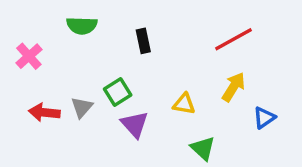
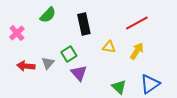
green semicircle: (82, 26) -> (48, 15), turned -48
black rectangle: (143, 41) -> (84, 24), size x1.5
yellow triangle: (184, 104) -> (109, 47), moved
blue triangle: (264, 118) -> (150, 84), moved, size x1.5

